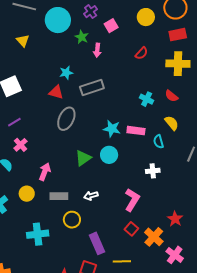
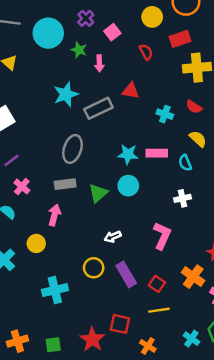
red rectangle: (178, 35) -> (180, 39), moved
red semicircle: (141, 53) -> (146, 52), moved, turned -64
cyan star: (66, 73) -> (66, 94), size x1.5
red triangle: (56, 92) -> (131, 91), moved
gray rectangle: (59, 196) -> (65, 184), moved
red square: (131, 229) -> (157, 284), moved
purple rectangle: (97, 243) -> (126, 274), moved

